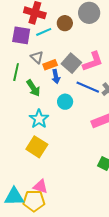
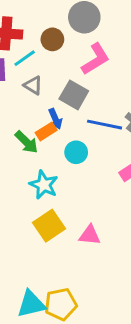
gray triangle: (37, 57) -> (33, 85), moved
pink L-shape: (93, 62) -> (96, 59), moved
orange rectangle: (50, 65) -> (46, 131), moved
yellow square: (37, 147) -> (49, 226), turned 35
pink triangle: (40, 186) -> (90, 235), moved

